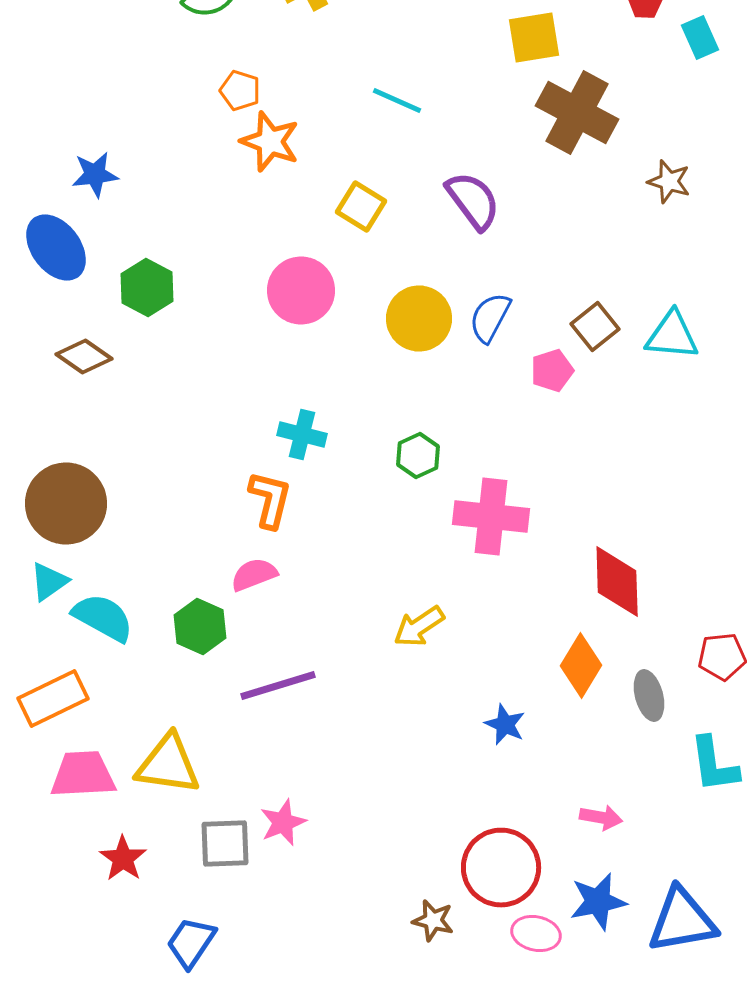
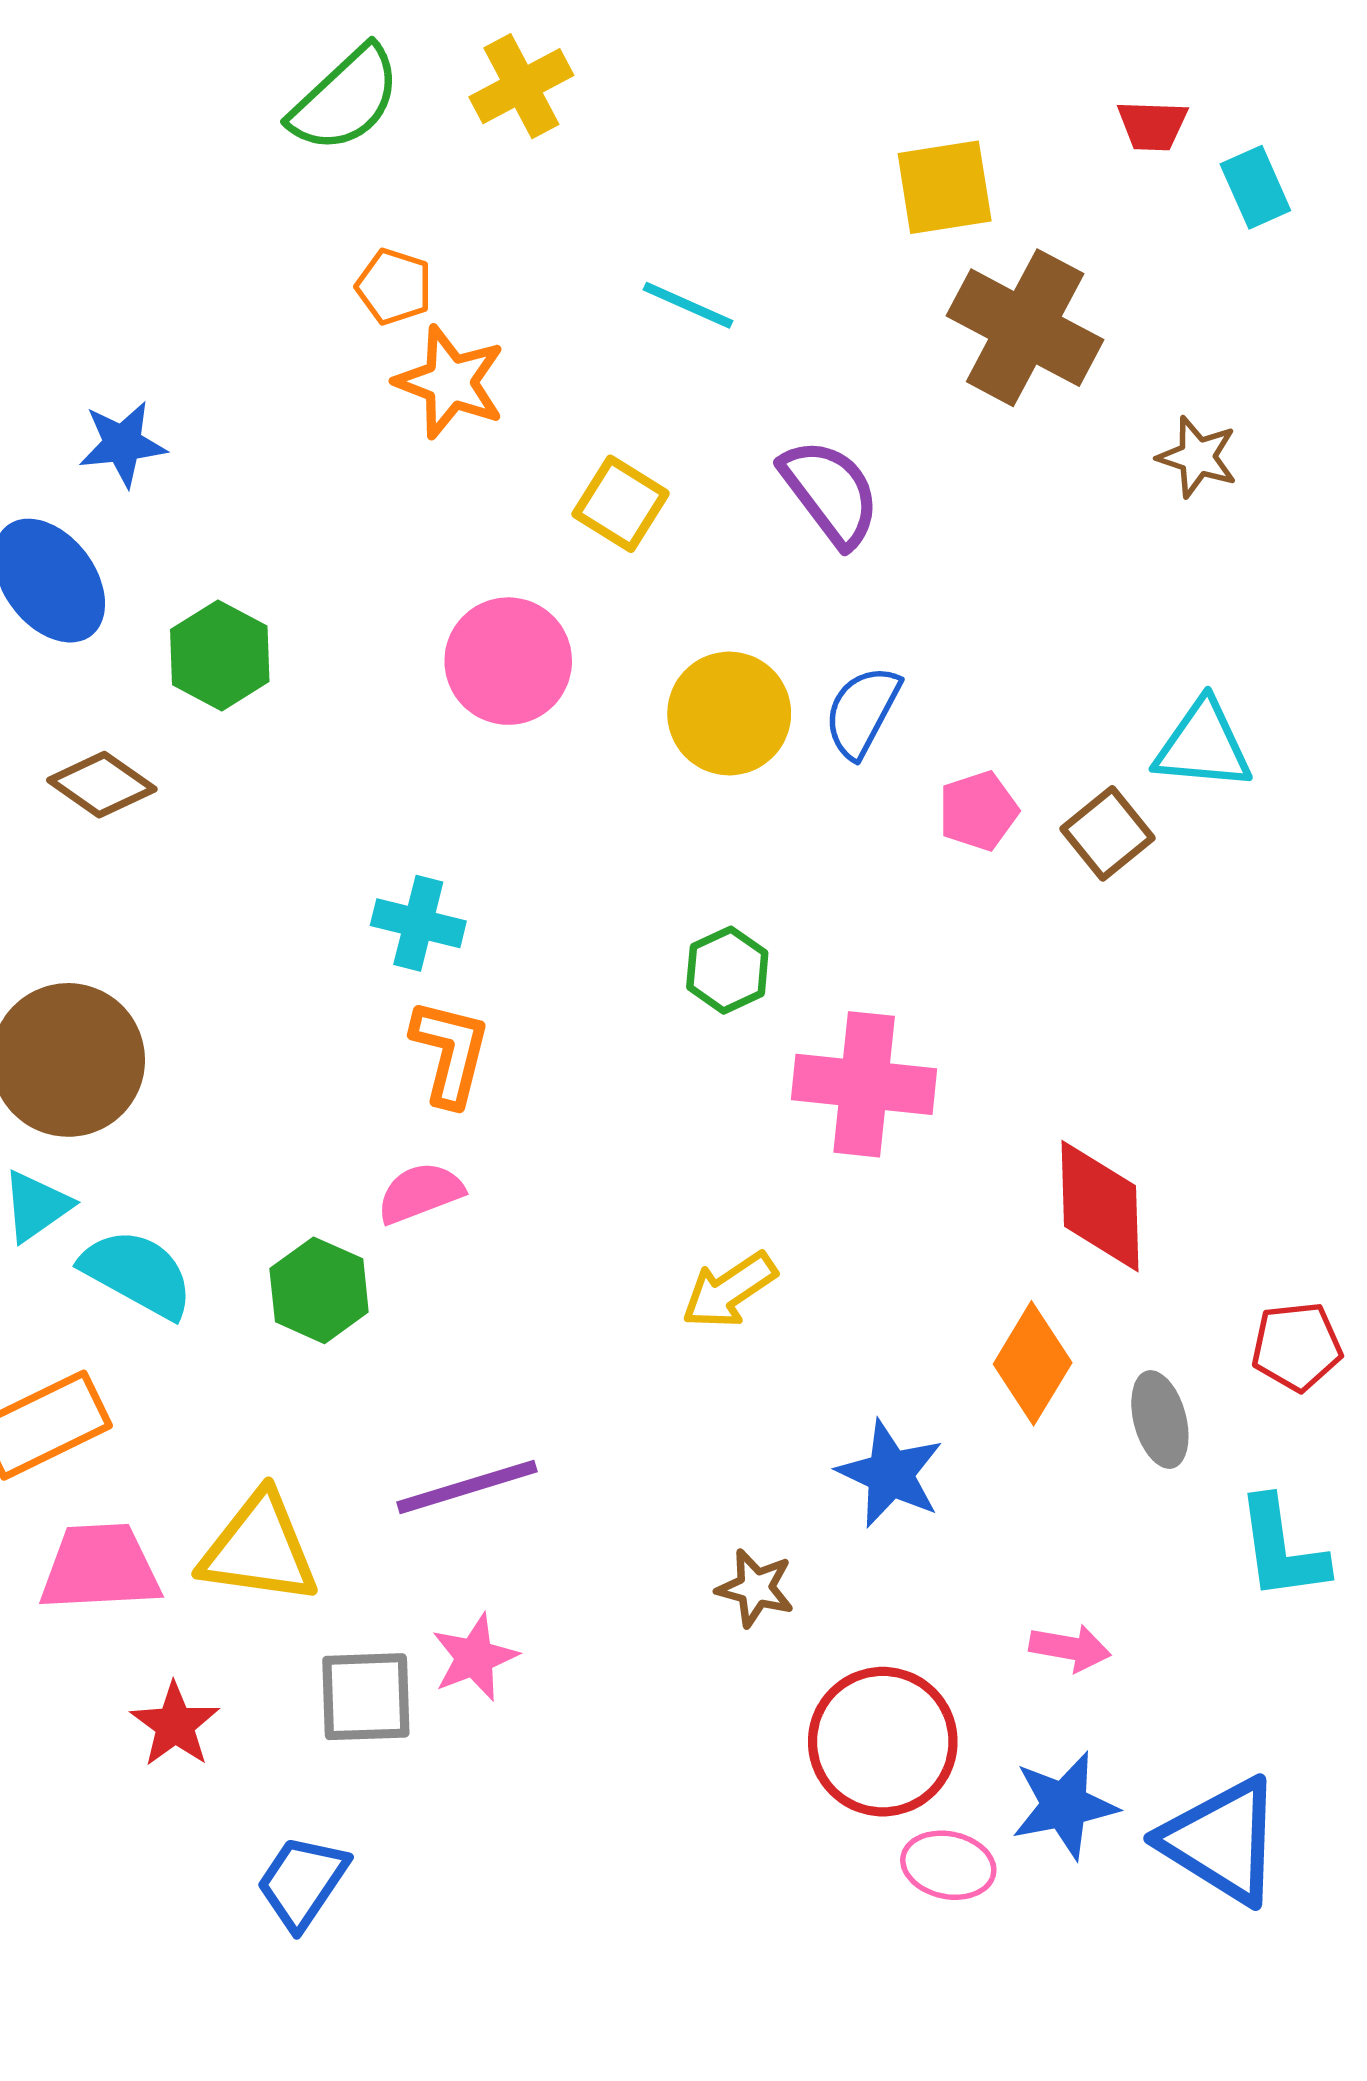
brown square: (595, 326) -> (1107, 833), moved
cyan cross: (302, 434) -> (418, 923), moved
purple line: (278, 686) -> (467, 1487), moved
blue star: (505, 724) -> (890, 1474), size x1.4
brown star: (433, 920) -> (755, 1588), moved
blue triangle: (682, 920) -> (1222, 1841), turned 42

